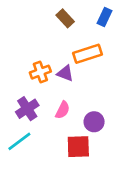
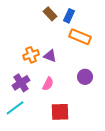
blue rectangle: (105, 17) -> (69, 16), moved
orange rectangle: (87, 54) -> (80, 37), moved, turned 40
purple circle: (94, 122) -> (85, 77), moved

